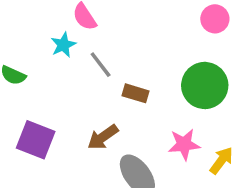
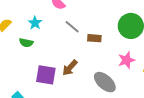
cyan star: (63, 45) -> (35, 23), moved
brown arrow: (103, 137) -> (70, 68), moved

